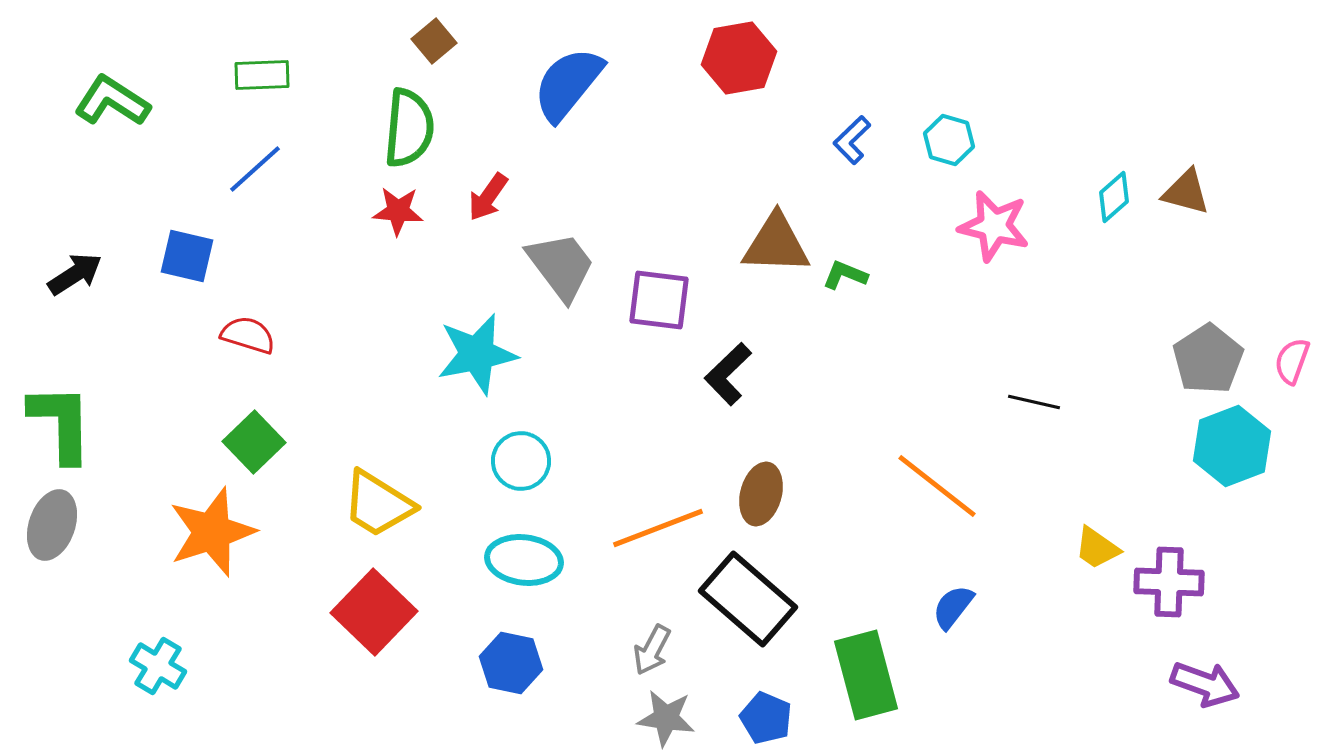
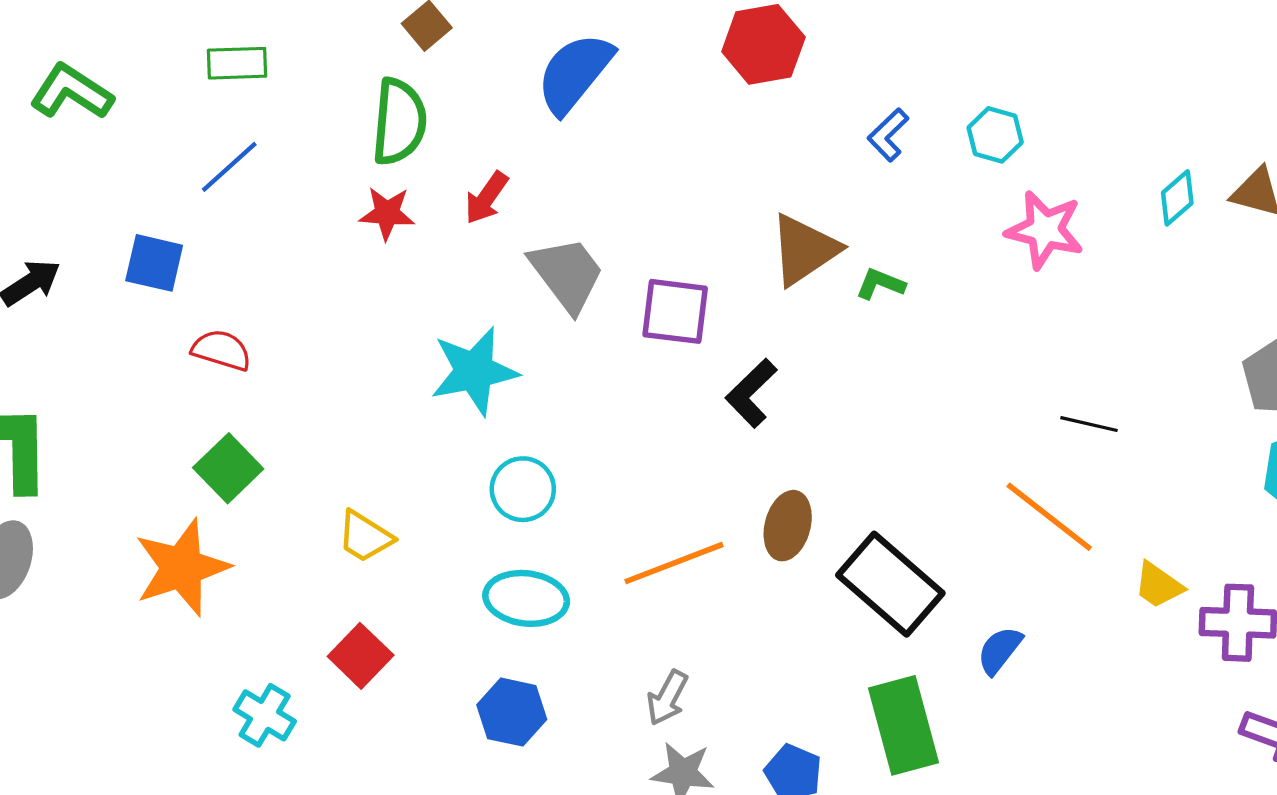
brown triangle: (776, 244) -> (804, 250), turned -36
orange line: (937, 486) -> (1049, 517), moved
yellow trapezoid: (378, 504) -> (365, 537), size x0.7
black rectangle: (748, 599) -> (890, 584), moved
red square: (374, 612) -> (361, 656), size x0.7
cyan cross: (158, 666) -> (265, 715), moved

